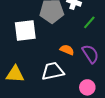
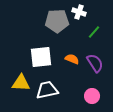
white square: (25, 30) -> (41, 57), moved
white trapezoid: (53, 71) -> (47, 90), moved

